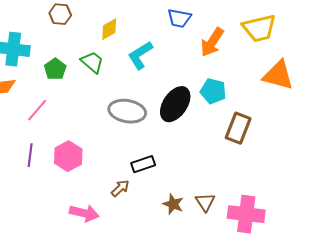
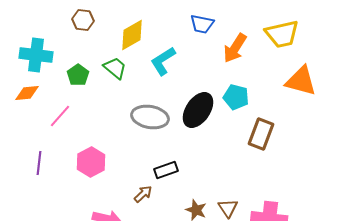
yellow diamond: (109, 29) -> (132, 35), size x1.4
purple line: (30, 155) -> (39, 163), moved

